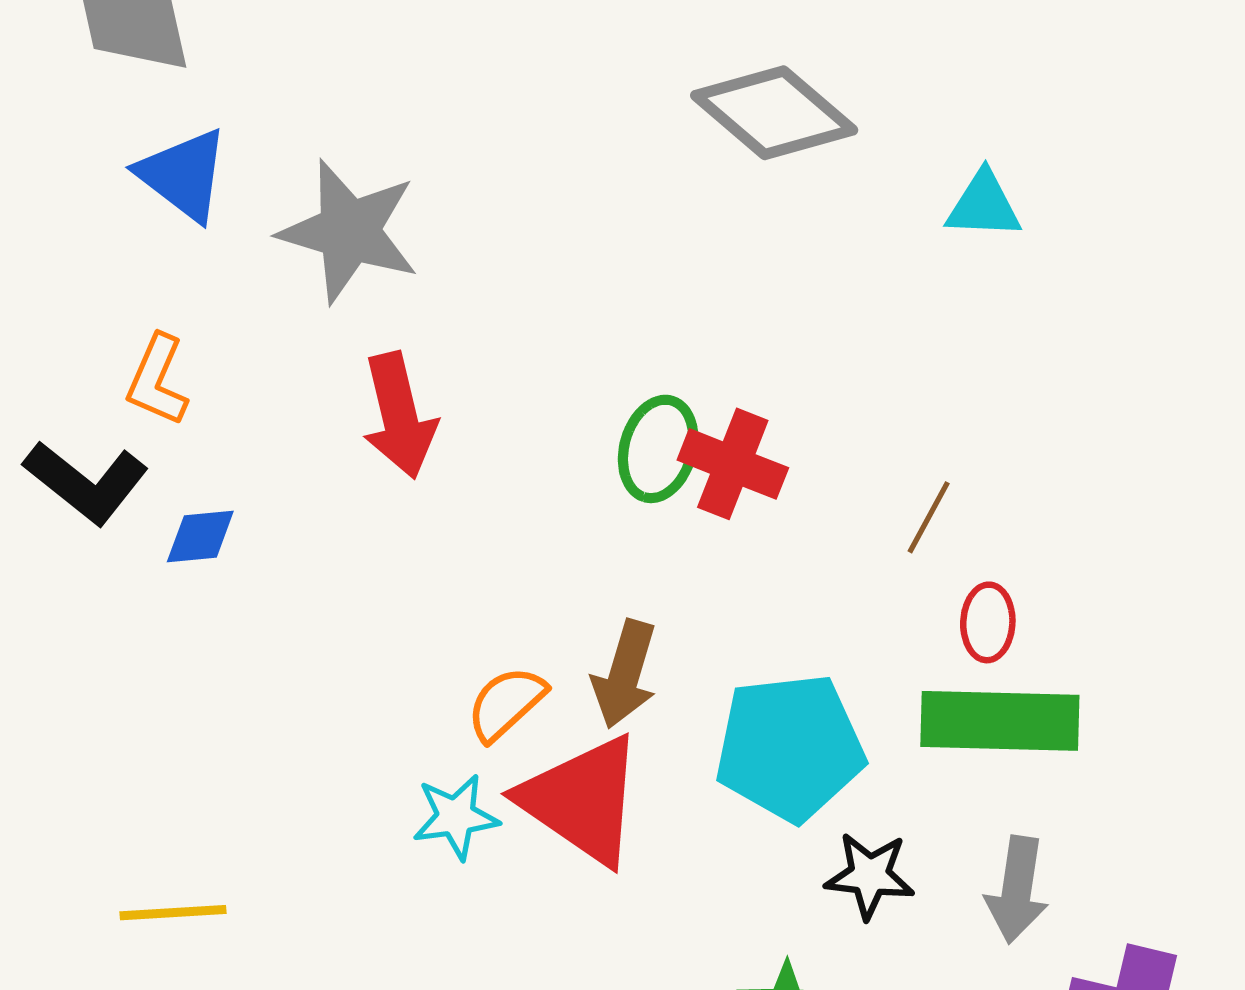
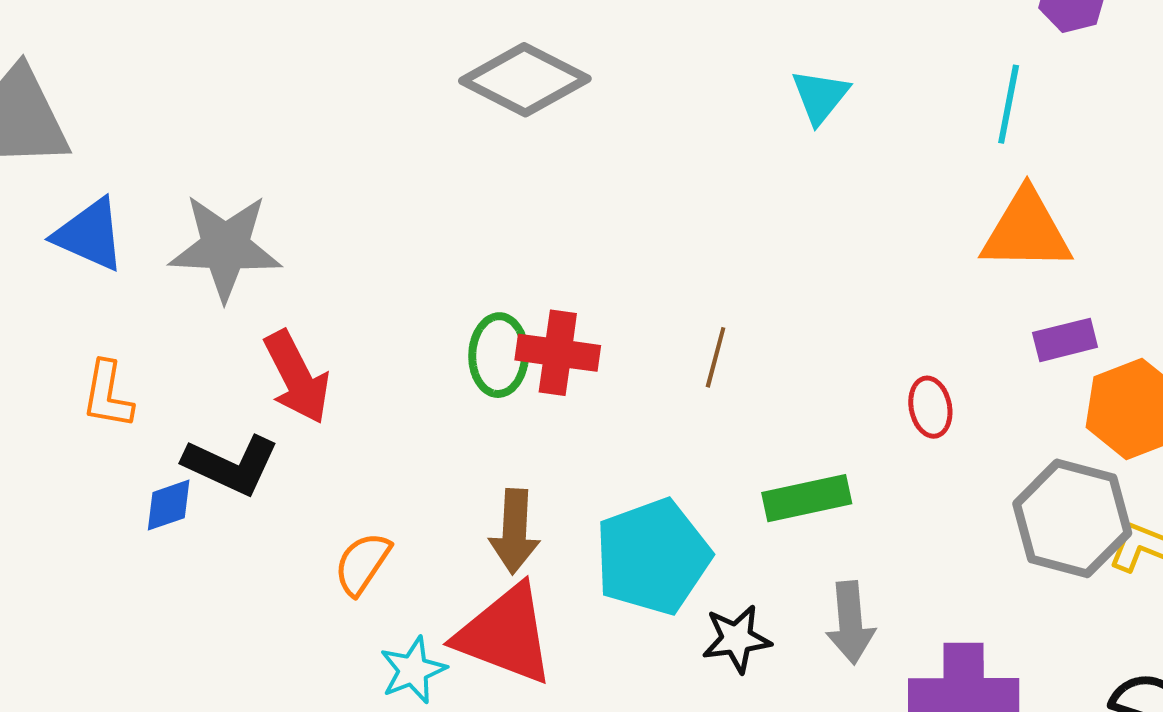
cyan triangle: (984, 205) -> (820, 96), moved, turned -40
black L-shape: (86, 482) -> (231, 465), moved
red ellipse: (988, 622) -> (930, 407), moved
orange semicircle: (506, 703) -> (362, 564), moved
green rectangle: (1000, 721) -> (807, 498), size x0.7

